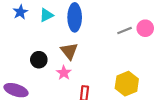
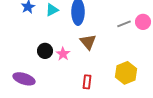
brown triangle: (69, 51) -> (88, 42), moved
pink star: (64, 73) -> (63, 54), moved

